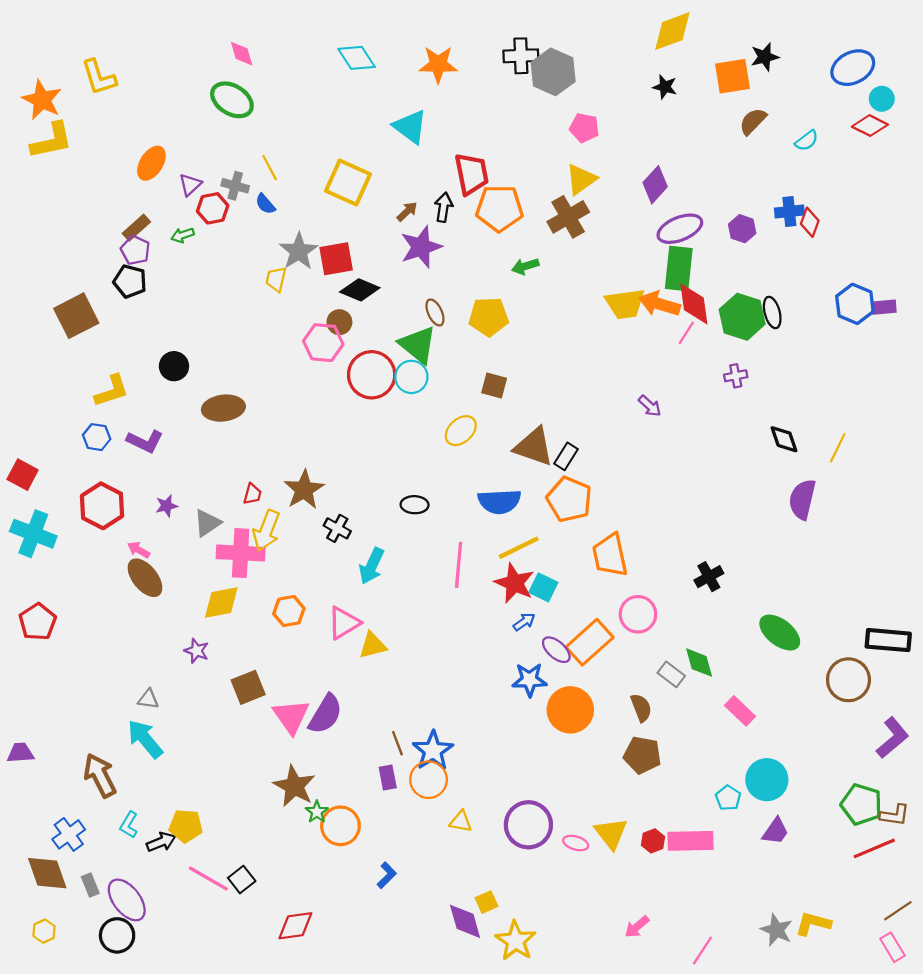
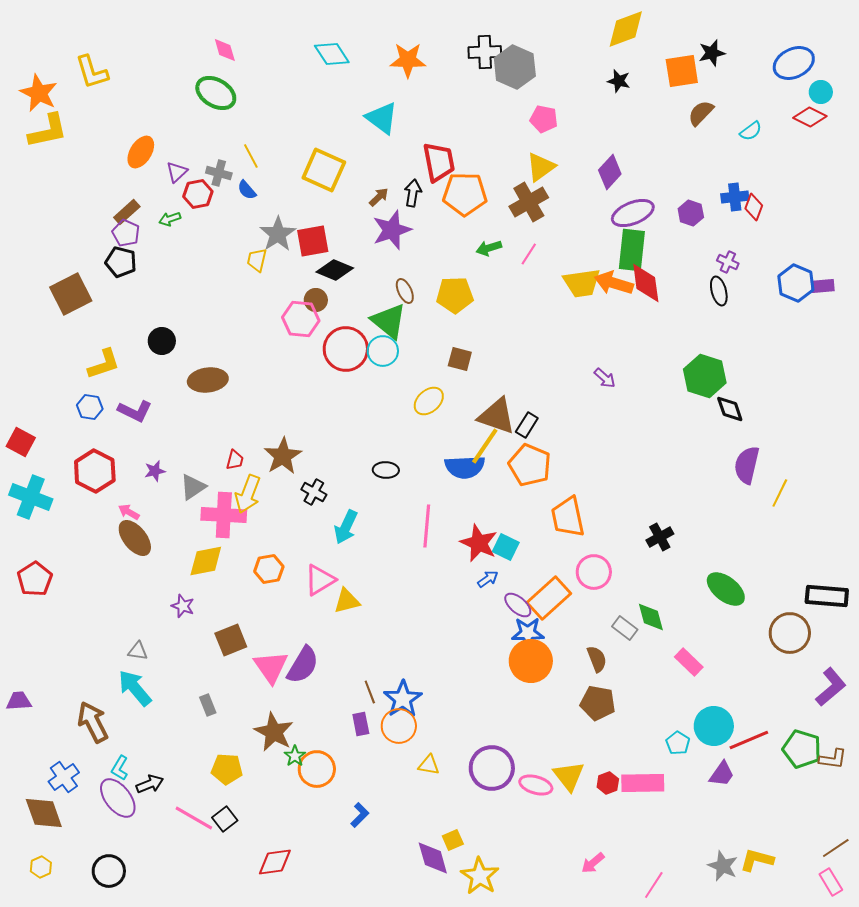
green hexagon: (742, 317) -> (705, 376), moved
pink line: (686, 333) -> (529, 254), moved
purple cross: (736, 376) -> (728, 262), moved, turned 35
yellow line: (838, 448) -> (780, 493), moved
yellow line: (519, 548) -> (485, 446), moved, turned -30
blue star: (529, 680) -> (528, 633), moved
yellow pentagon: (186, 826) -> (227, 769), moved
pink ellipse: (576, 843) -> (536, 785), size x1.4
red line: (874, 848) -> (749, 740), moved
gray rectangle: (90, 885) -> (208, 705), moved
purple ellipse: (127, 900) -> (118, 798), moved

